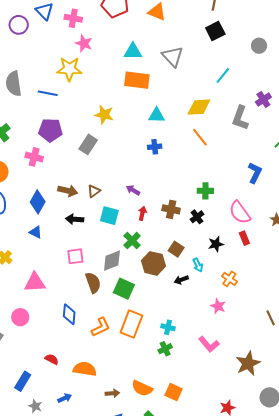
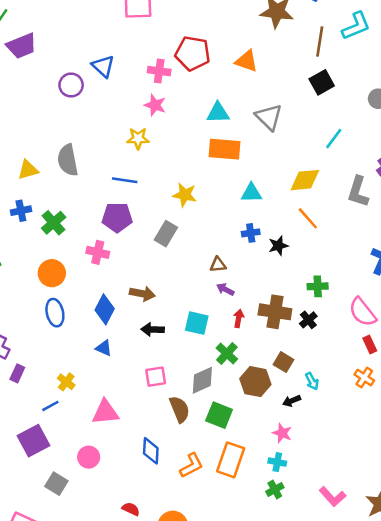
pink cross: (73, 18) -> (159, 71), moved
yellow star: (69, 69) -> (138, 138), size x0.7
blue line: (48, 93) -> (125, 180), moved
brown triangle: (94, 191) -> (218, 265), moved, turned 32
brown cross: (171, 209) -> (275, 312), size x1.4
black star: (216, 244) -> (278, 246), moved
orange cross: (229, 279) -> (364, 377), moved
pink star: (218, 306) -> (282, 433), moved
pink L-shape: (209, 344) -> (332, 497), moved

